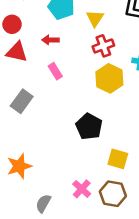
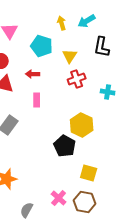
pink rectangle: (55, 71) -> (37, 100), turned 32
yellow hexagon: (109, 78) -> (82, 125), moved

